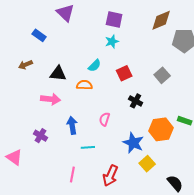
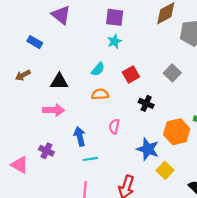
orange semicircle: (84, 85) -> (100, 94), moved
cyan line: (88, 147) -> (90, 159), moved
pink triangle: (14, 157) -> (20, 165), moved

